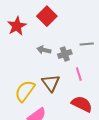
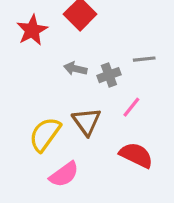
pink line: (79, 74) -> (131, 107), turned 56

